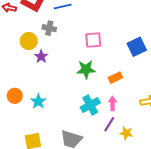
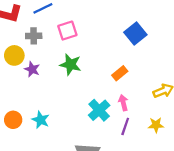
pink square: (93, 40) -> (67, 31), moved
green star: (86, 69) -> (70, 65), moved, turned 30
yellow star: (126, 133) -> (156, 125), moved

